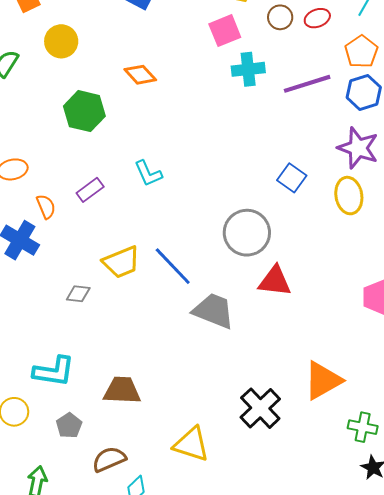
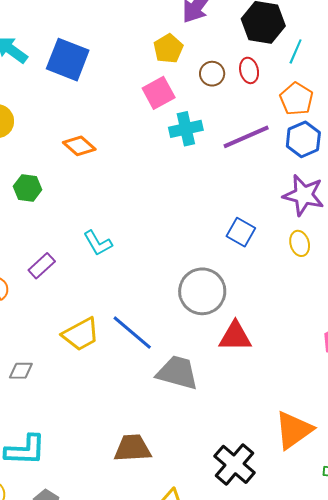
red ellipse: (317, 18) -> (249, 70), turned -75
green hexagon: (84, 111) -> (28, 188), size x0.7
yellow ellipse: (349, 196) -> (300, 243), size x0.7
gray diamond: (78, 294) -> (21, 371), moved
brown trapezoid: (122, 390) -> (132, 448), moved

